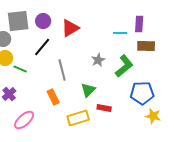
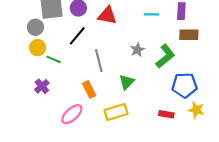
red triangle: (70, 28) -> (107, 15), turned 42
cyan line: (120, 33) -> (151, 14), moved
red rectangle: (104, 108) -> (166, 114), moved
pink ellipse: (24, 120) -> (72, 114), moved

